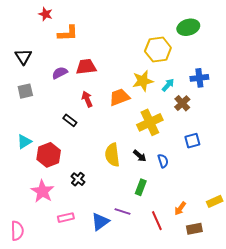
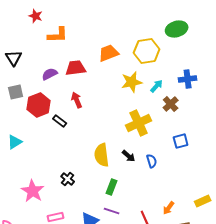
orange trapezoid: (119, 97) -> (109, 53), moved
red hexagon: (49, 155) -> (39, 105), moved
green rectangle: (141, 187) -> (112, 187), moved

